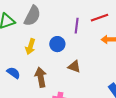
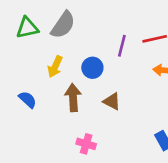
brown arrow: (41, 77) -> (73, 98), moved

